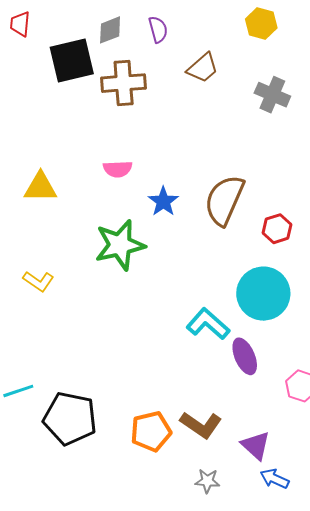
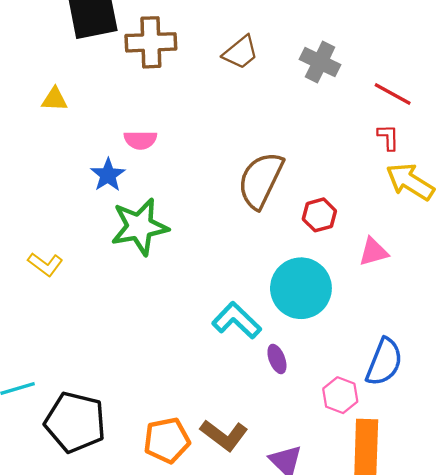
brown trapezoid: (203, 68) -> (241, 52), moved
yellow triangle: (40, 187) -> (55, 99), moved, size x0.7
blue star: (163, 201) -> (108, 175), moved
purple ellipse: (245, 356) -> (277, 359), size x0.7

